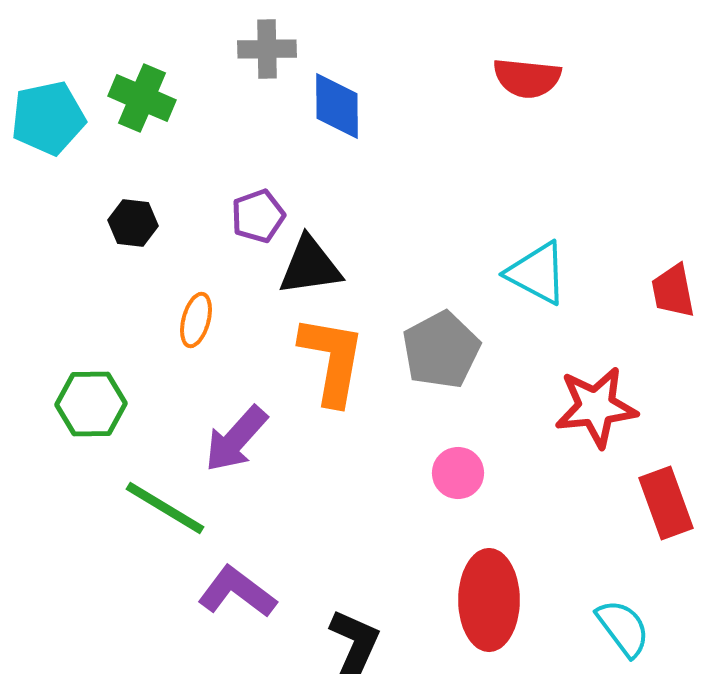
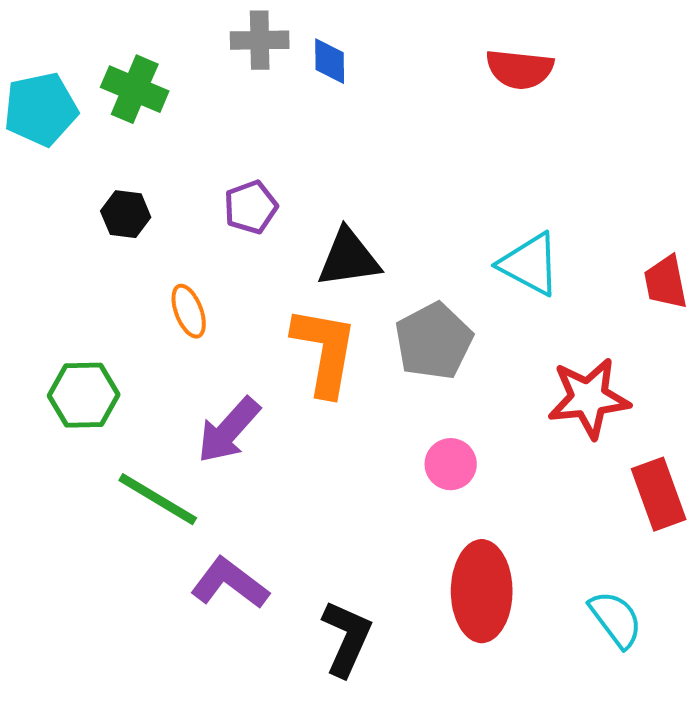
blue diamond: (337, 106) -> (330, 61), moved, size x0.7
black triangle: (310, 266) -> (349, 258), moved
orange ellipse: (196, 320) -> (189, 311), turned -36

